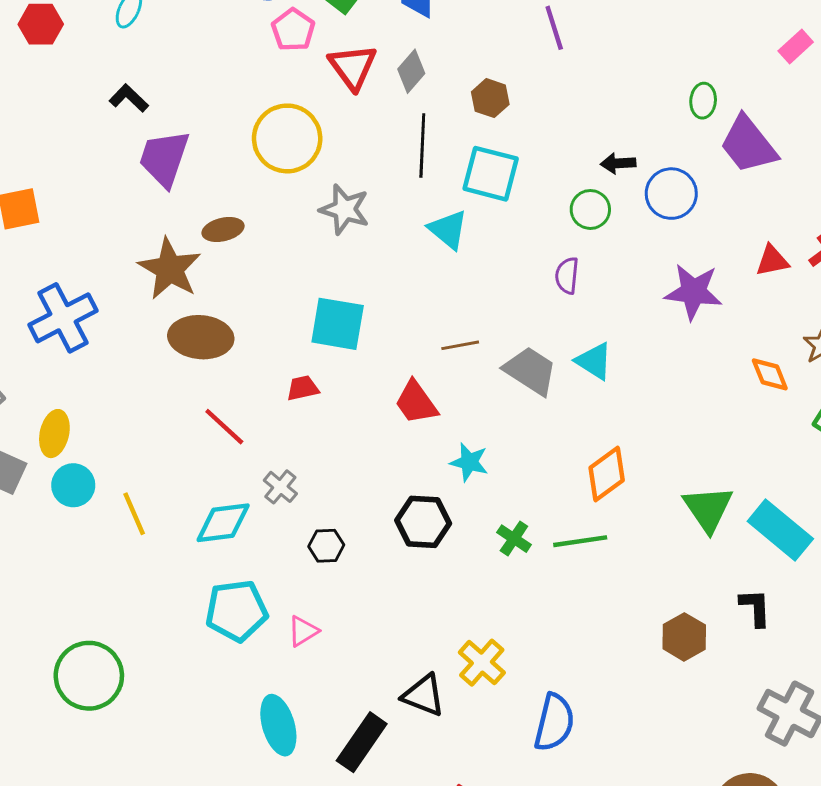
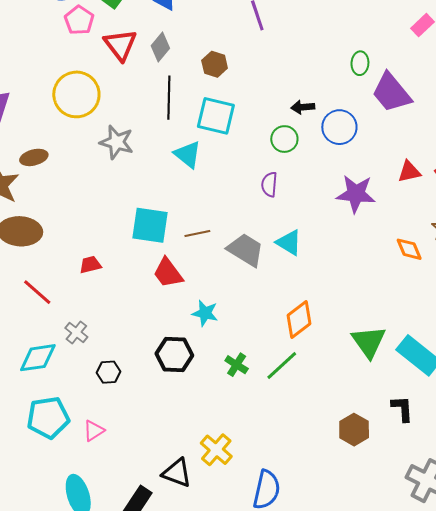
cyan square: (338, 324) -> (150, 225), moved
green line: (580, 541) -> (282, 366), turned -33

